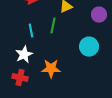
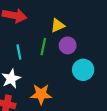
purple circle: (99, 15) -> (68, 45), moved

